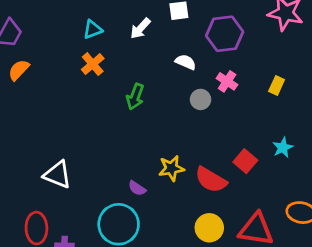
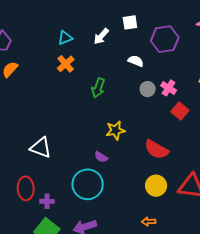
pink cross: (227, 81) -> (169, 88), moved
red square: (245, 161) -> (180, 111), moved
yellow star: (171, 168) -> (115, 130), moved

